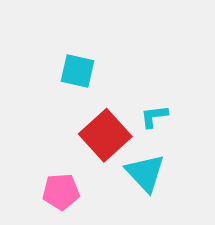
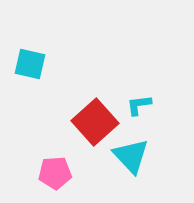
cyan square: (78, 71) -> (30, 64), moved

